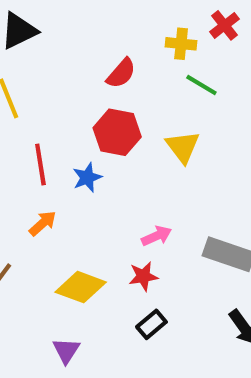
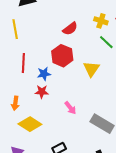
orange arrow: (43, 223) -> (15, 103), moved, turned 128
pink arrow: (157, 236) -> (70, 108), turned 64
red star: (143, 276) -> (42, 92), moved

